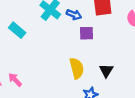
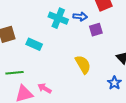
yellow semicircle: (77, 68) -> (83, 64), moved

